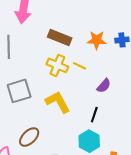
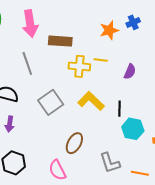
brown rectangle: (60, 37) -> (60, 41), moved
black line: (94, 115) -> (120, 109), moved

